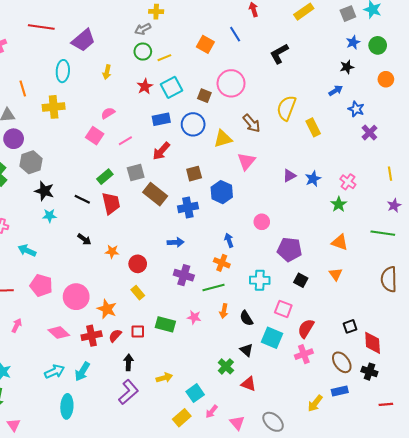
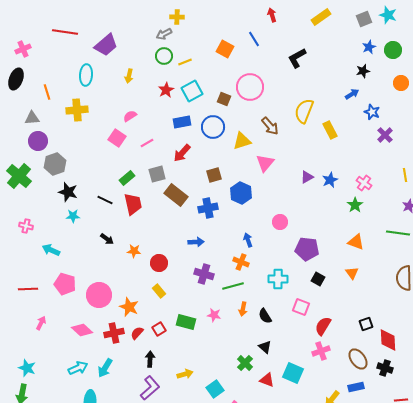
red square: (138, 332) -> (159, 329), turned -32
cyan square: (272, 338) -> (293, 373), moved

